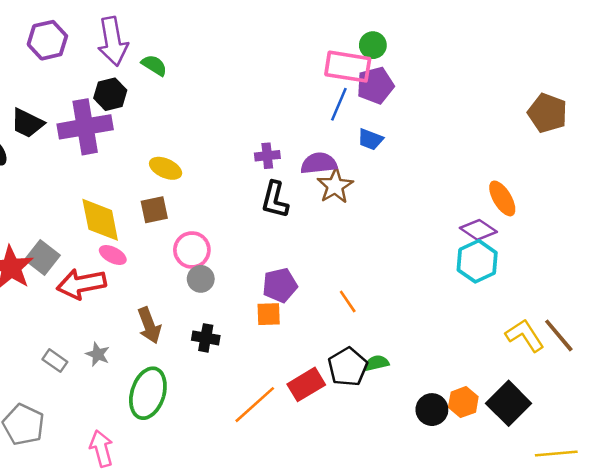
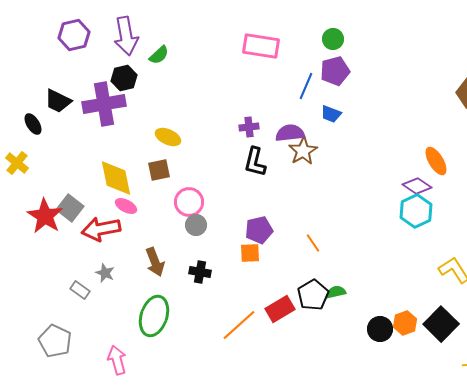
green semicircle: (154, 65) -> (159, 55), turned 105
pink rectangle: (348, 67) -> (261, 46), moved
gray star: (98, 354) -> (105, 273), moved

